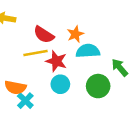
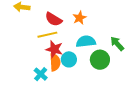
cyan semicircle: (88, 51) -> (86, 41), moved
red star: (56, 61) -> (54, 49), moved
orange semicircle: (15, 87) -> (55, 62), moved, turned -102

